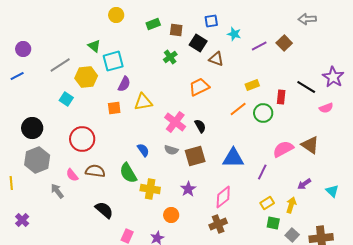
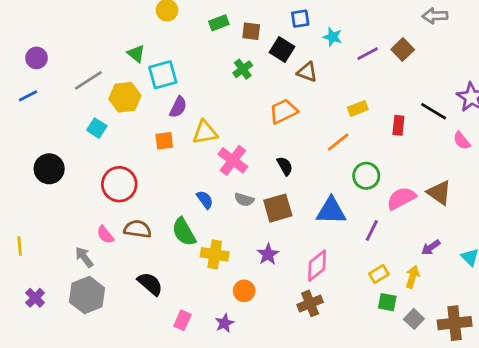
pink semicircle: (326, 108) -> (462, 141), turned 72
green circle: (263, 113) -> (366, 176), moved
pink cross: (175, 122) -> (233, 160), moved
gray hexagon: (37, 160) -> (87, 295), moved

